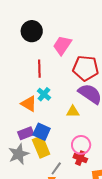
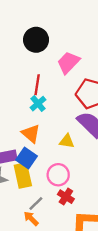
cyan cross: (44, 94) -> (38, 104), moved
orange triangle: (29, 104) -> (31, 134), moved
pink circle: (81, 145) -> (58, 175), moved

